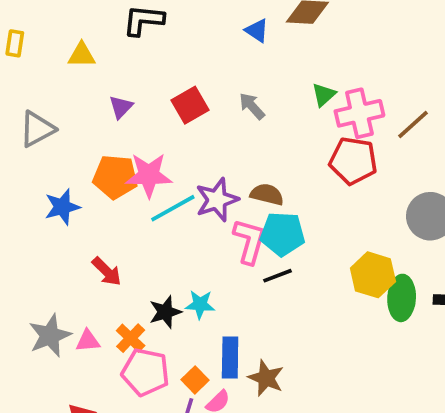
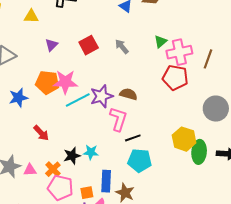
brown line: (413, 124) -> (208, 59), turned -30
cyan pentagon: (282, 234) -> (140, 161), moved
orange square: (195, 380) -> (87, 193), turned 32

